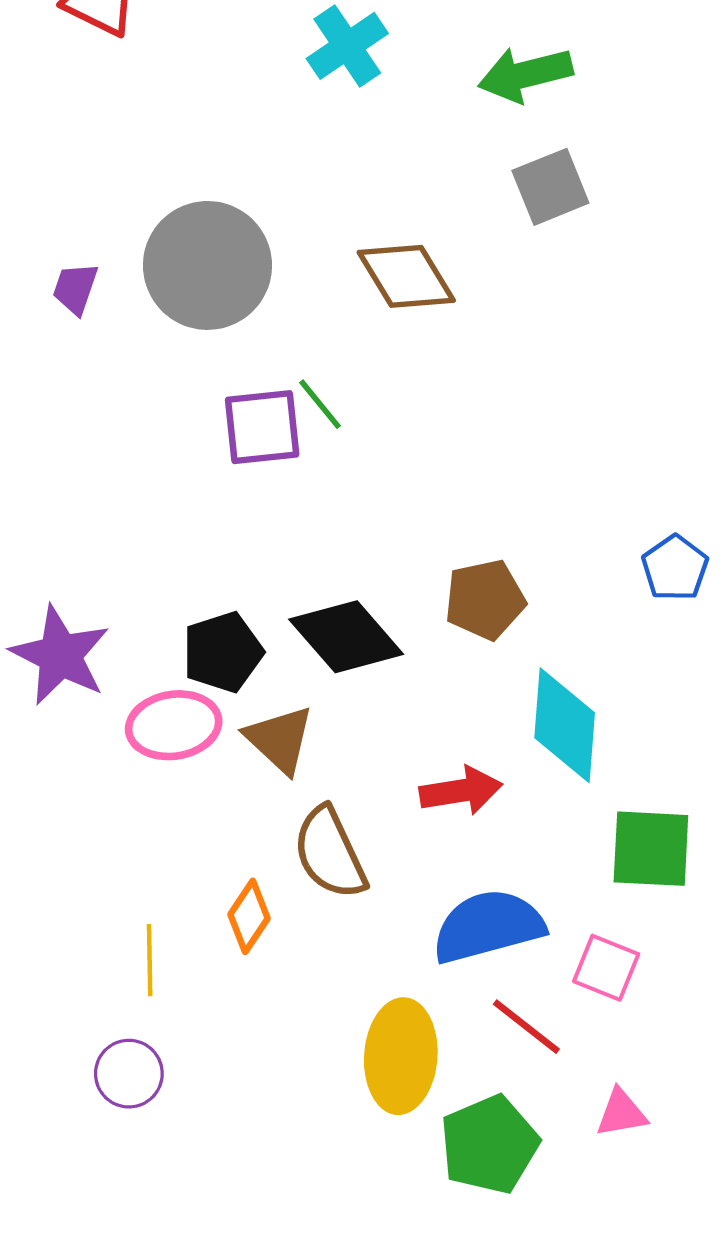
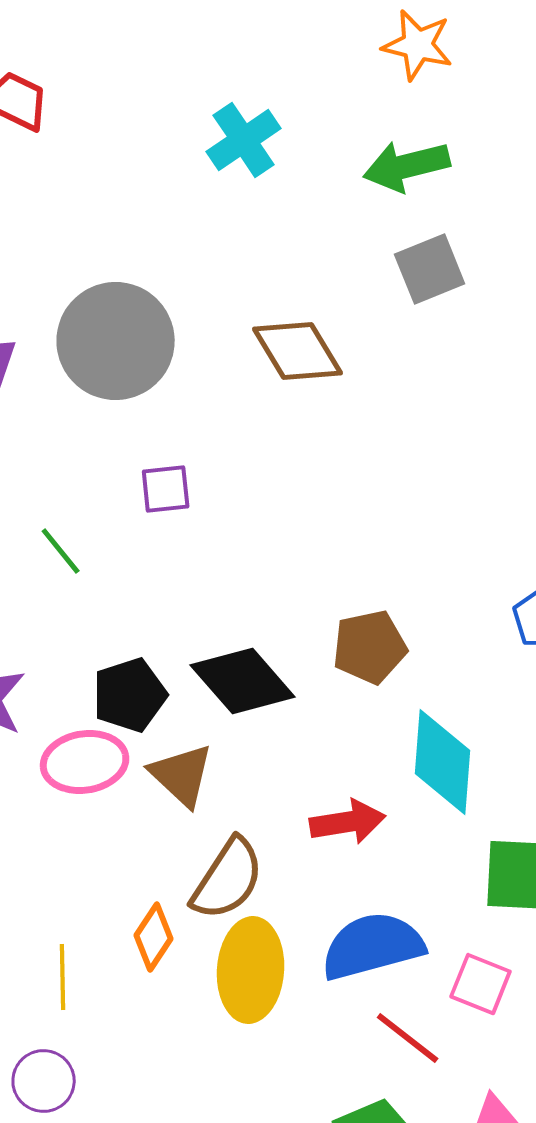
green line: (320, 404) -> (61, 551), moved
purple square: (262, 427) -> (166, 489), size x0.7
brown semicircle: (330, 853) -> (228, 879), turned -122
yellow ellipse: (401, 1056) -> (251, 970), moved

